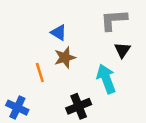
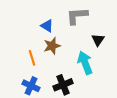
gray L-shape: (114, 20) -> (77, 16), moved
blue cross: (17, 108) -> (31, 86), moved

